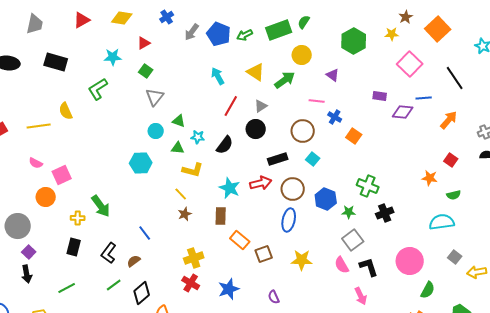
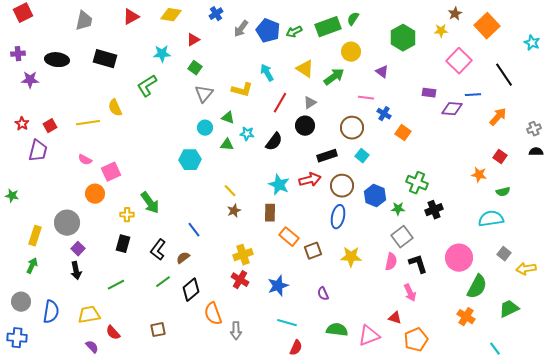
yellow L-shape: (193, 170) -> (242, 90), moved
pink semicircle: (342, 265) -> (391, 262), turned -138
green semicircle: (428, 290) -> (477, 287), size x1.4

